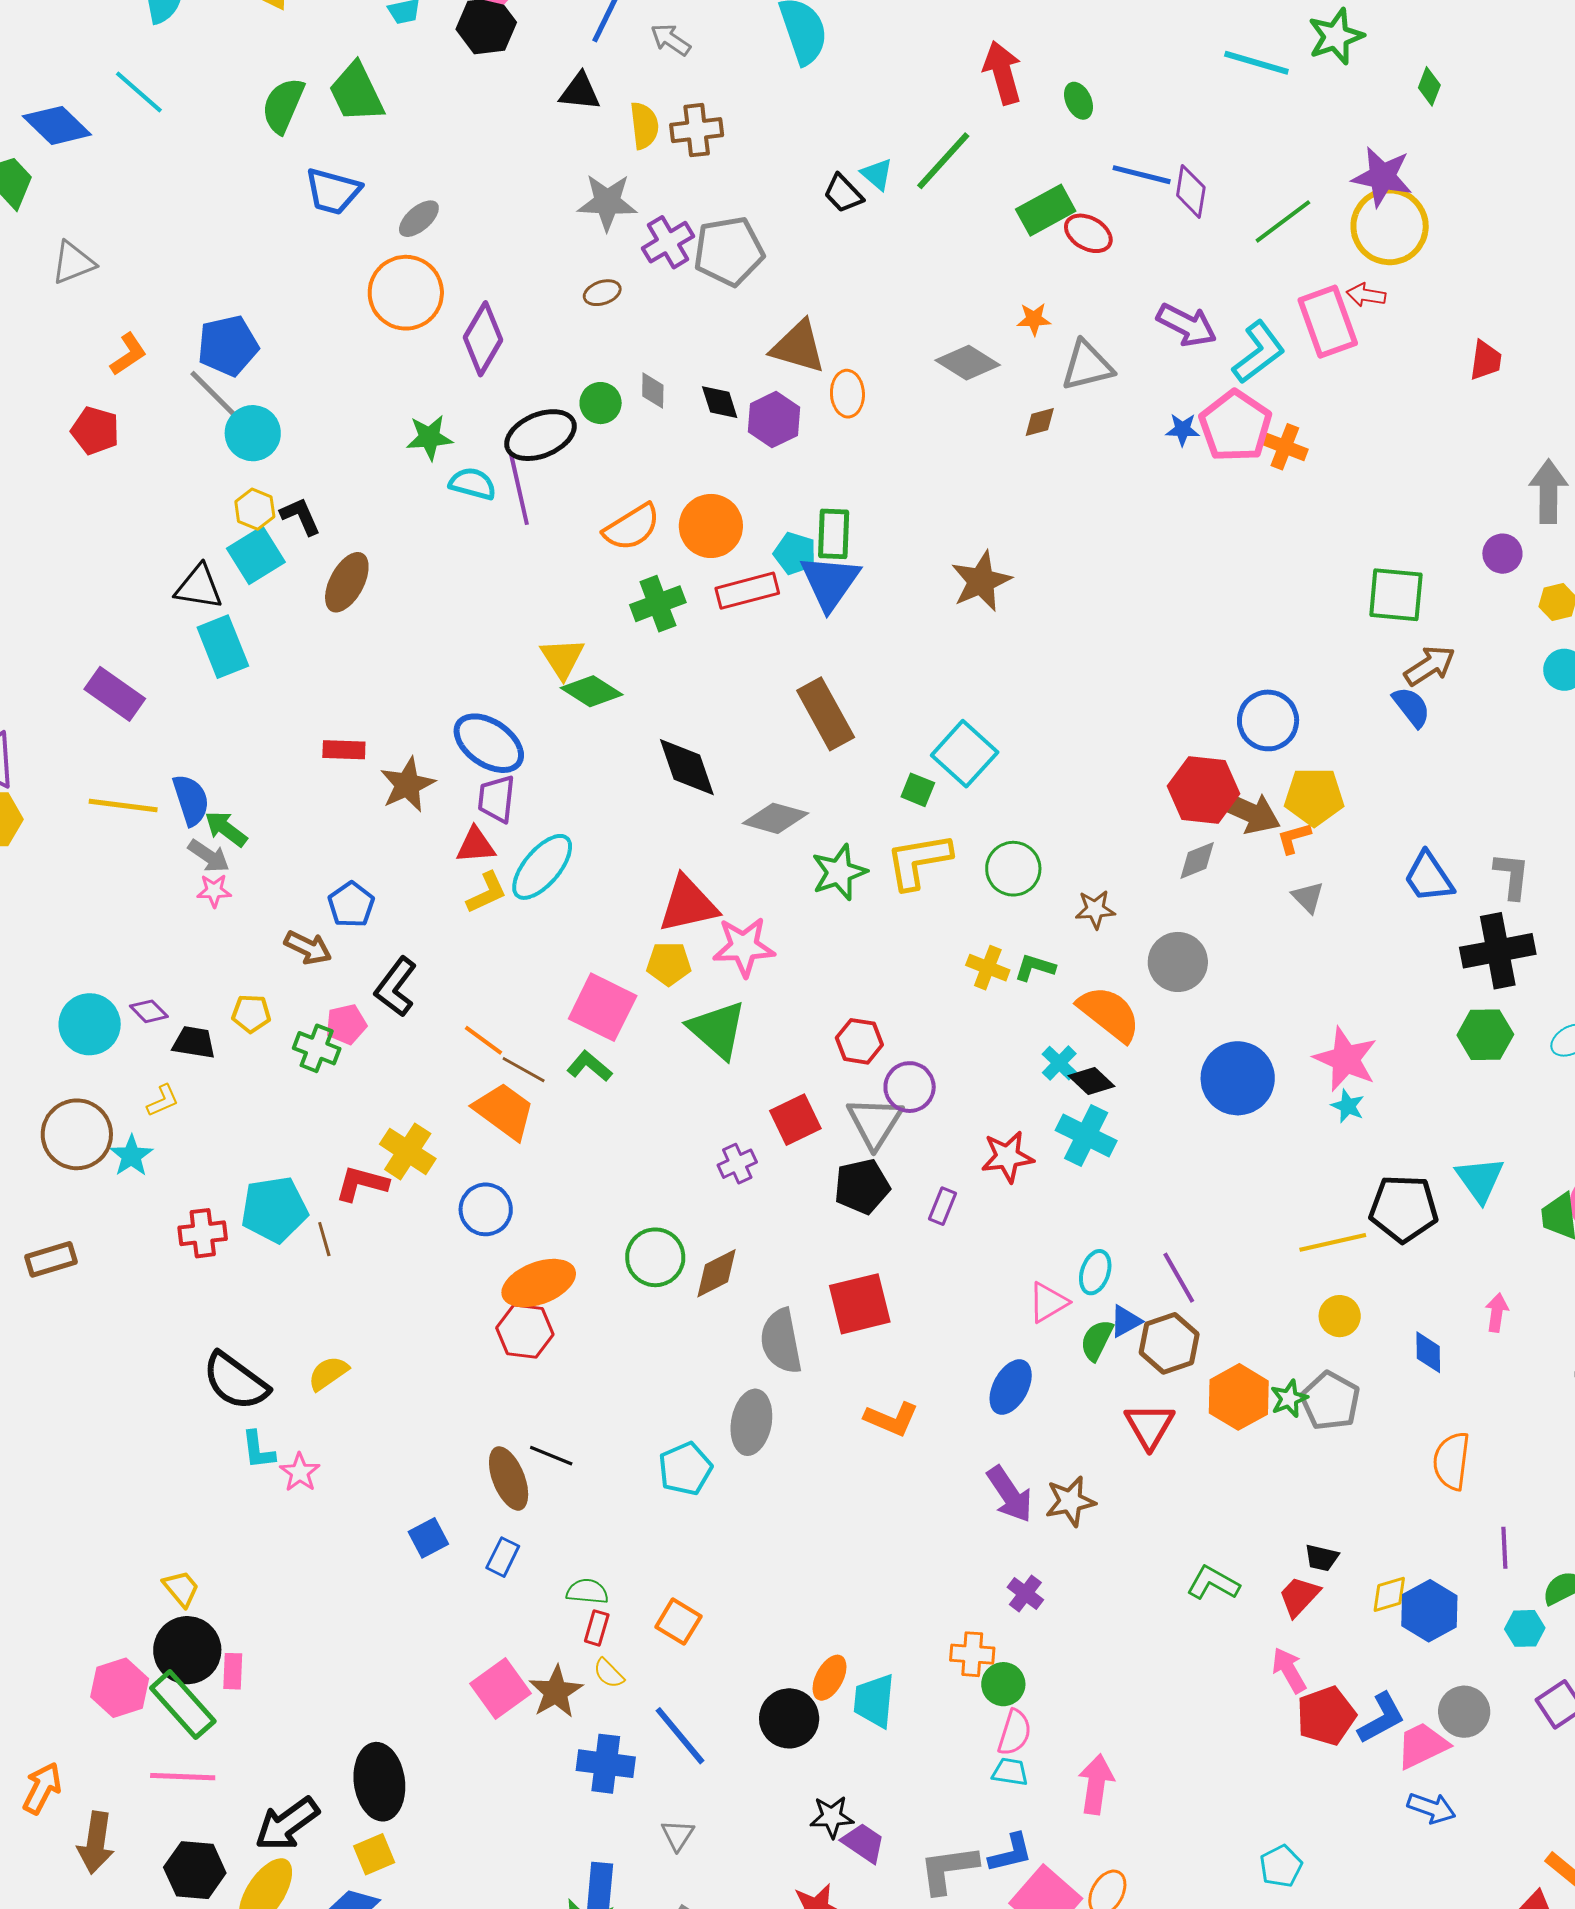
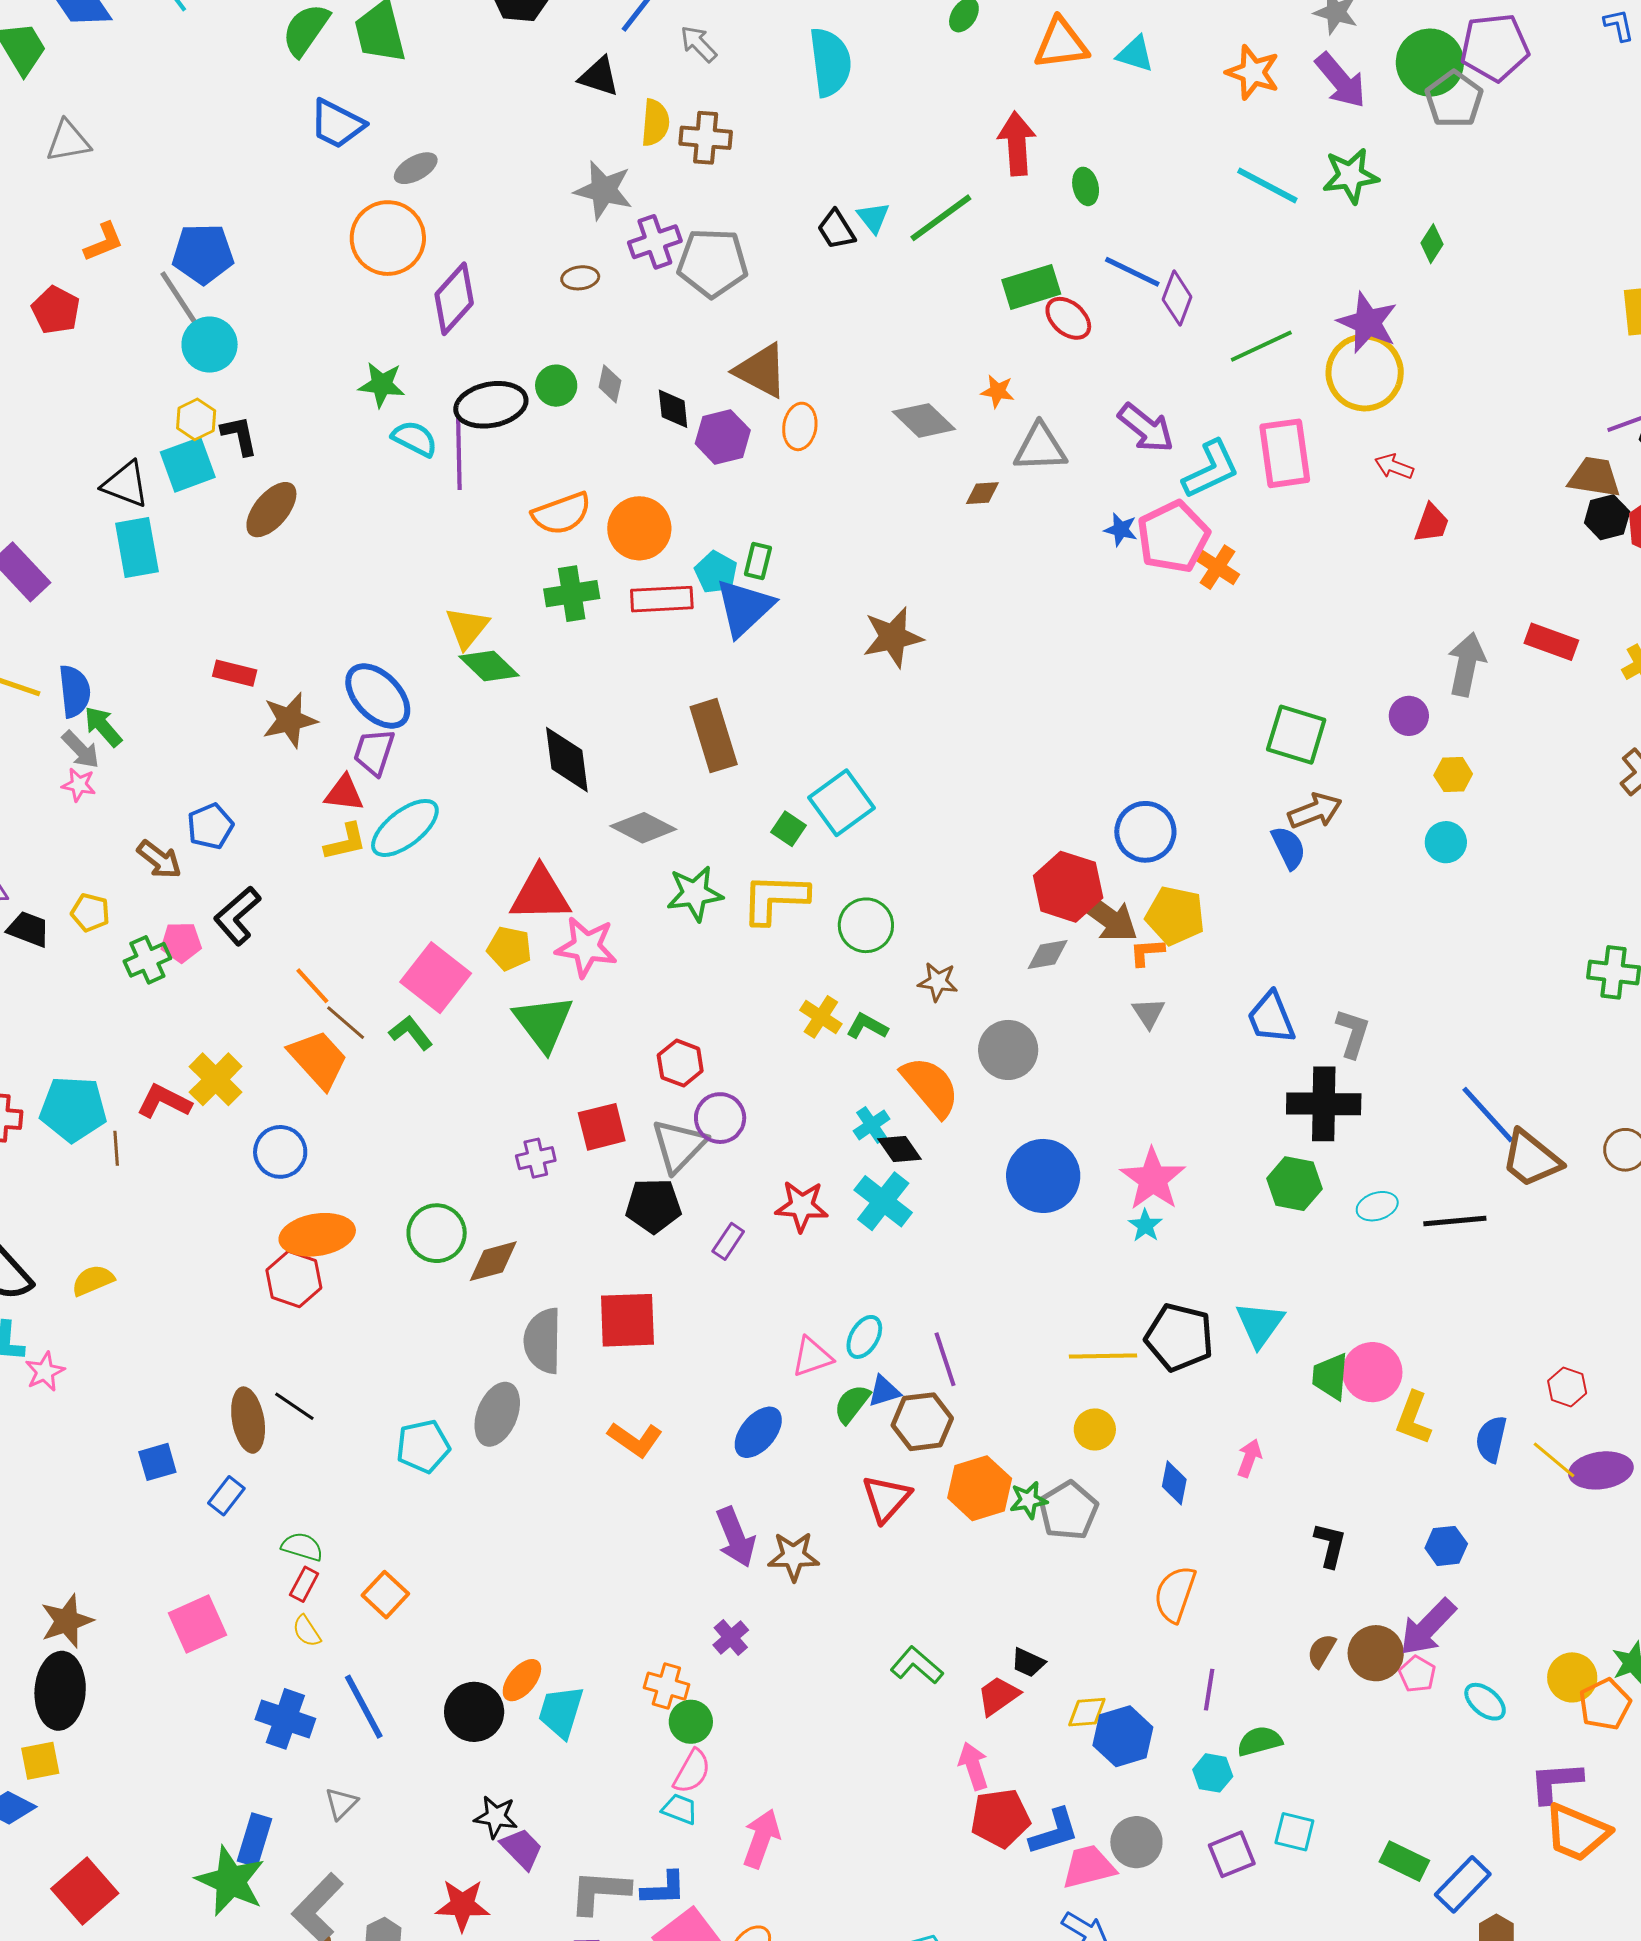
red arrow: (1366, 295) -> (1394, 466), moved
green rectangle: (834, 534) -> (758, 561), size x0.7
green cross: (317, 1048) -> (147, 960), turned 33
brown star: (556, 1692) -> (67, 1621), moved

